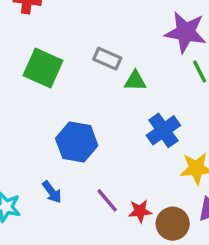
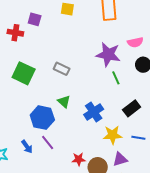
green triangle: (135, 81) -> (64, 102), moved, turned 40
purple line: (107, 200) -> (48, 143), moved

